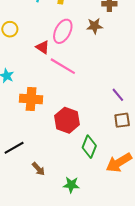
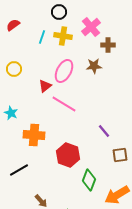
red triangle: (43, 47) -> (45, 86), turned 48
purple line: (118, 95) -> (104, 131), moved
black line: (14, 148) -> (19, 170), moved

